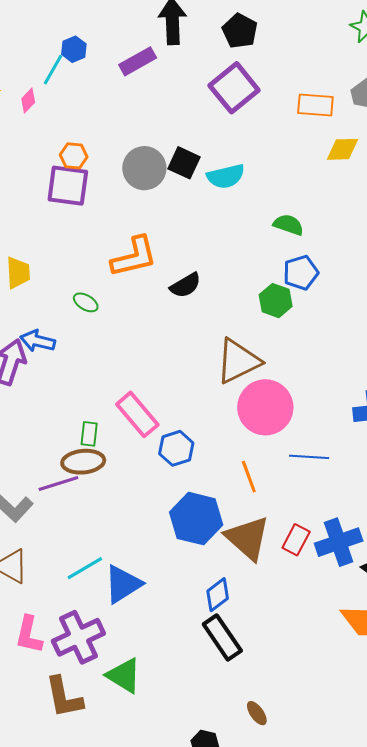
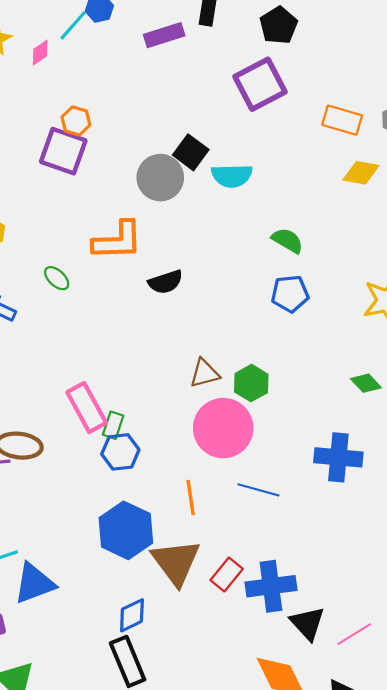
gray circle: (144, 168) -> (160, 178), moved
green hexagon: (276, 301) -> (251, 383), moved
brown triangle: (238, 361) -> (205, 373), size x0.6
green rectangle: (89, 434) -> (113, 425), moved

